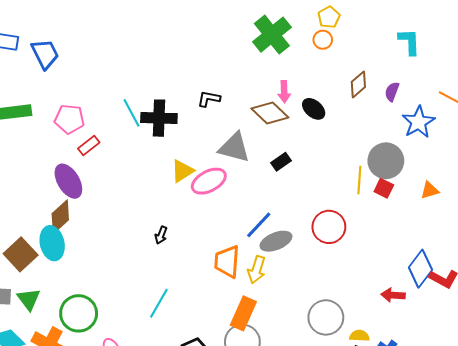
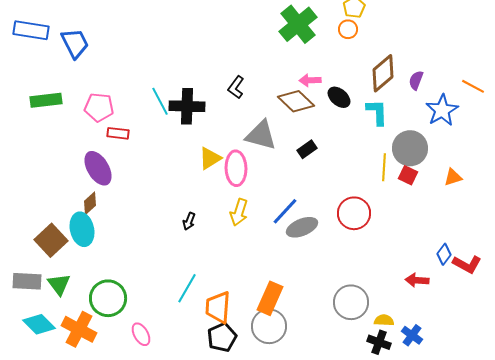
cyan L-shape: (409, 42) -> (377, 112), moved
brown diamond: (358, 84) -> (383, 73), size x1.4
pink arrow: (284, 92) -> (310, 80), turned 90
black L-shape: (209, 99) -> (236, 87), turned -65
red rectangle: (89, 146) -> (118, 133), turned 45
pink ellipse: (209, 181) -> (236, 168), turned -64
brown diamond: (60, 217) -> (90, 203), size x0.7
orange trapezoid: (227, 262) -> (218, 307), moved
blue diamond: (420, 269) -> (444, 254), size x0.6
yellow arrow: (257, 270) -> (239, 212), moved

